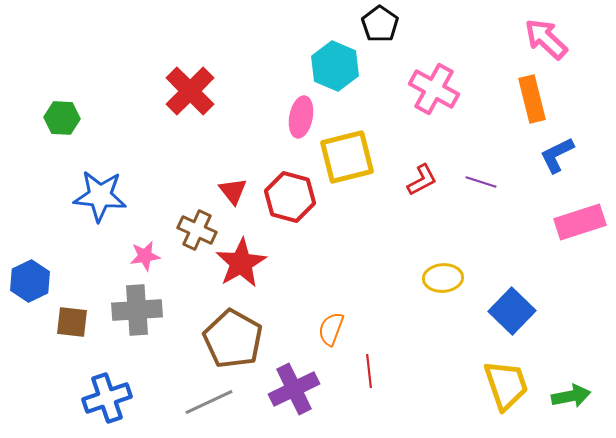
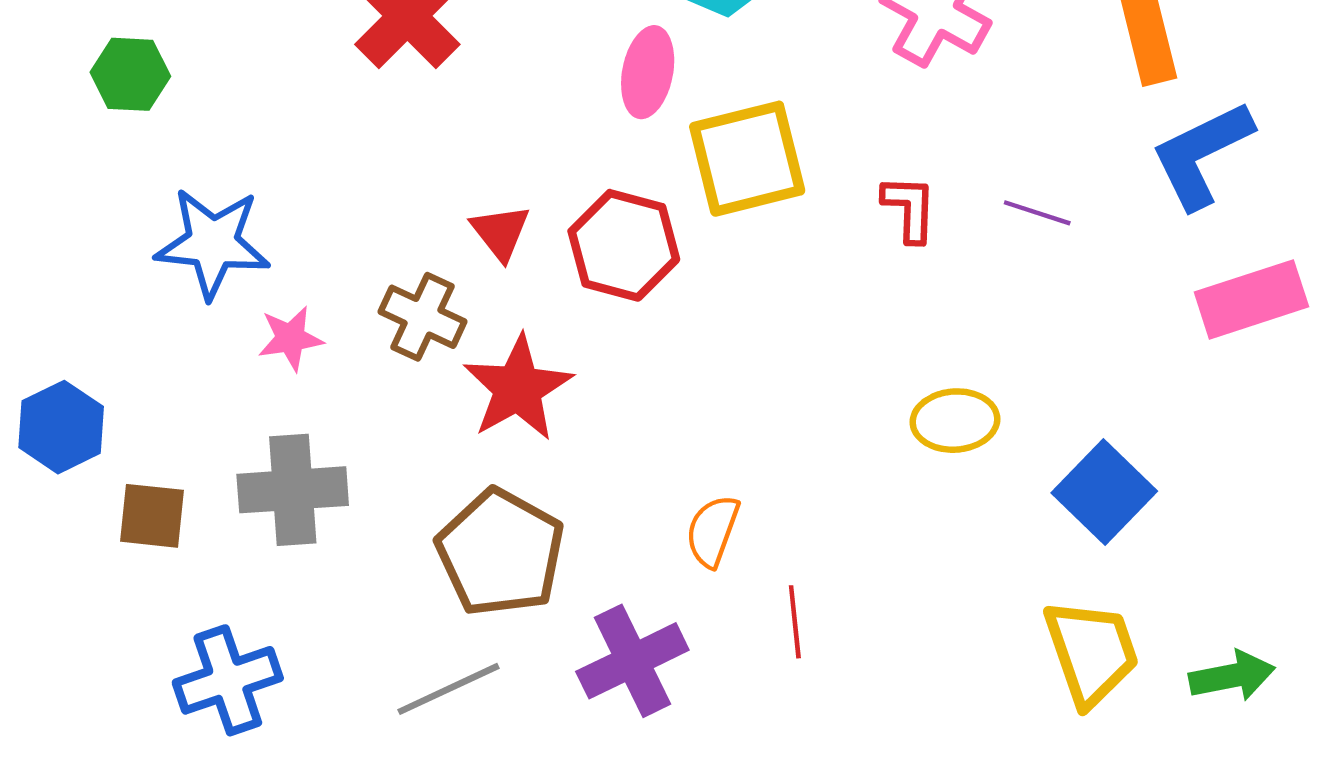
blue L-shape: (557, 155) -> (1202, 154), size x1.4
red L-shape: (422, 180) -> (910, 208), turned -60
pink star: (145, 256) -> (291, 338), moved

